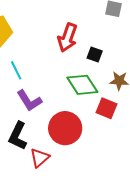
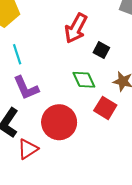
green diamond: (82, 85) -> (84, 80), size x0.7

